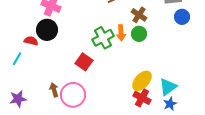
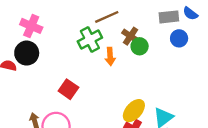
green circle: (139, 34) -> (140, 46), moved
green cross: (103, 38) -> (90, 40), moved

